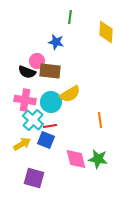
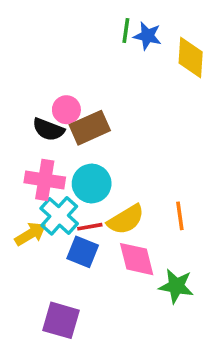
blue star: (56, 42) -> (147, 36), moved
brown rectangle: (50, 71) -> (90, 128), turned -30
yellow semicircle: (70, 94) -> (126, 220), moved
yellow arrow: (22, 144) -> (30, 234), moved
pink diamond: (76, 159) -> (137, 259), moved

